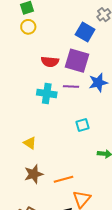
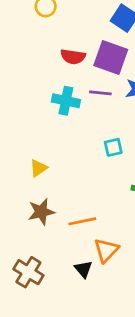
yellow triangle: (30, 143) -> (38, 168), turned 48

